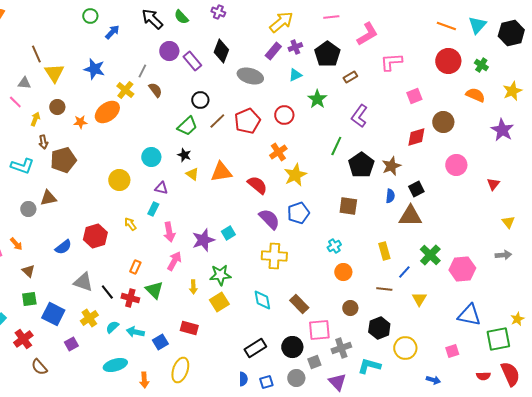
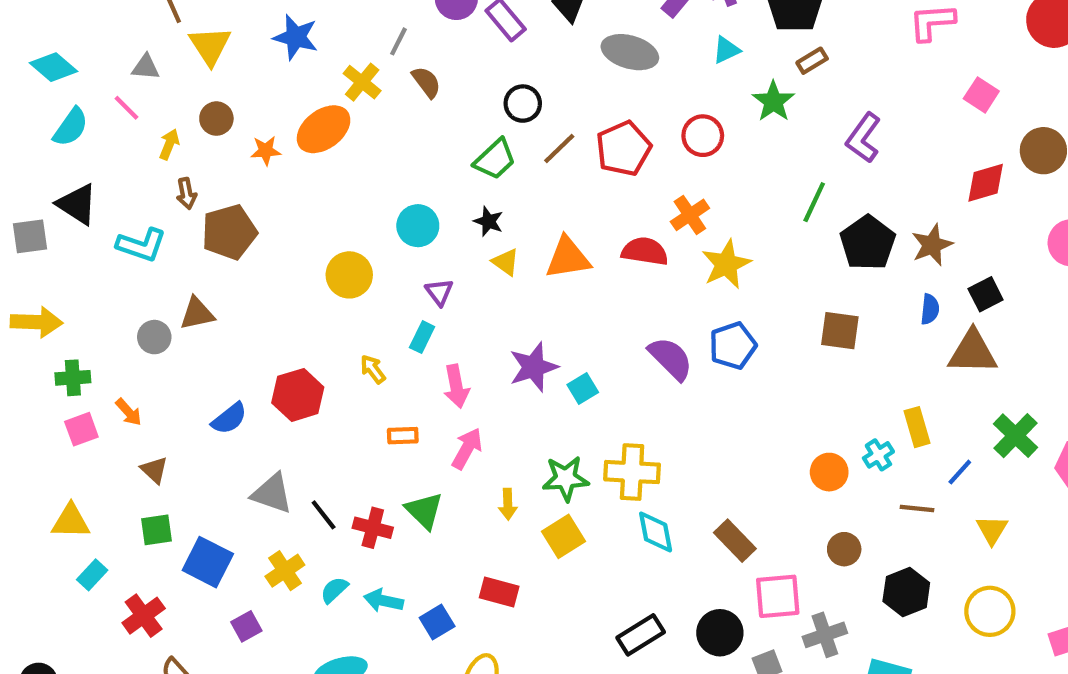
brown rectangle: (350, 77) -> (812, 61), moved
pink square: (414, 96) -> (981, 95), turned -35
red semicircle: (257, 185) -> (645, 251), moved, turned -30
purple triangle: (161, 188) -> (439, 292), turned 40
purple star: (203, 240) -> (533, 367), moved
cyan cross: (334, 246) -> (878, 455), moved
yellow cross: (274, 256) -> (632, 472), moved
orange rectangle: (135, 267) -> (403, 436), moved, turned 64
yellow circle: (405, 348) -> (990, 611), moved

